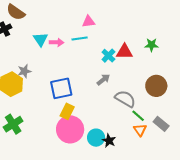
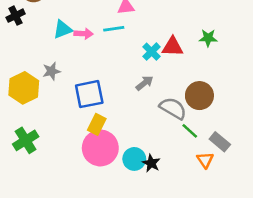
cyan triangle: (41, 39) -> (63, 29), turned 42
gray star: (24, 71) -> (52, 71), moved
brown circle: (156, 86) -> (199, 96), moved
orange triangle: (140, 130) -> (205, 160), moved

